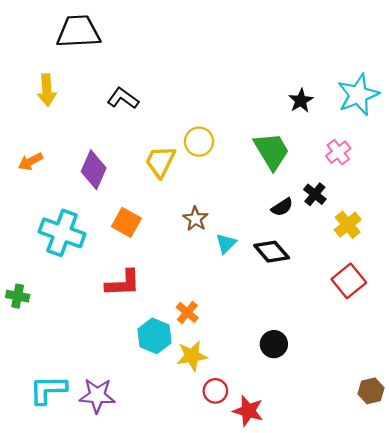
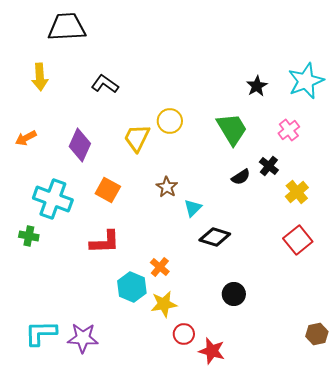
black diamond: (272, 252) -> (215, 237), moved, turned -32
green cross: (18, 296) -> (29, 236), moved

